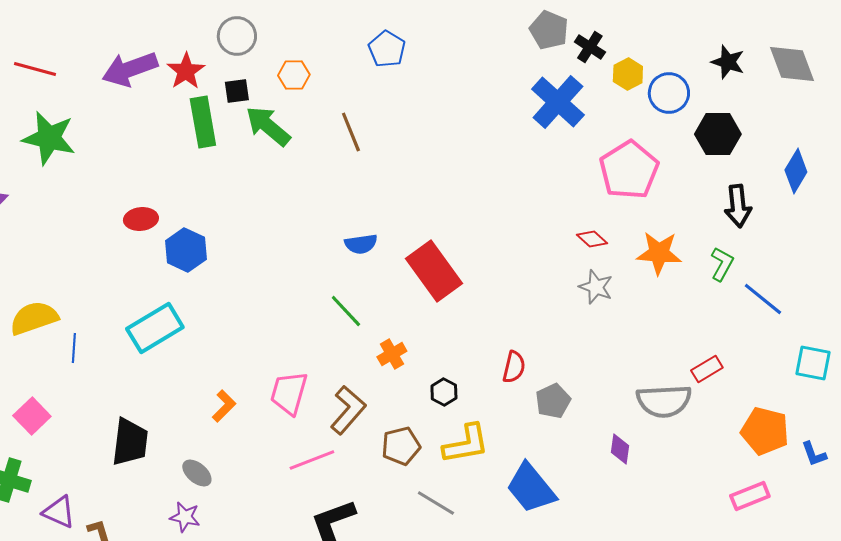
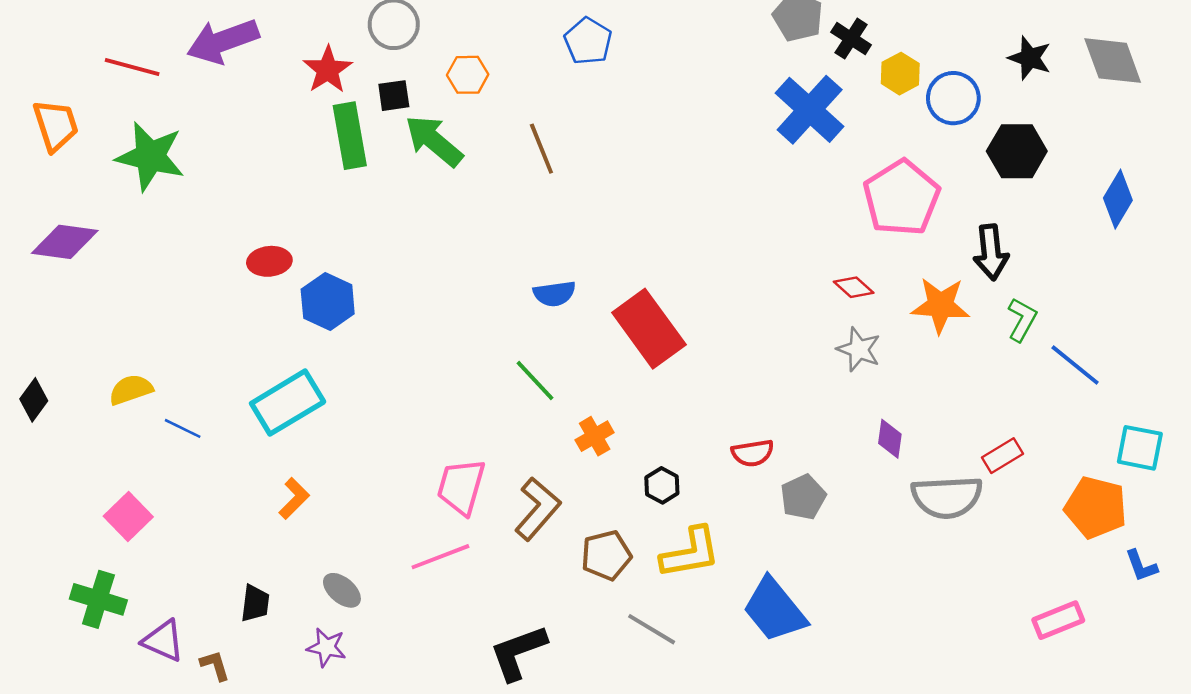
purple arrow: (130, 69) -> (223, 41), moved
black arrow: (738, 206) -> (991, 252), moved
yellow semicircle: (34, 318) -> (131, 390), size x0.7
blue line: (74, 348) -> (183, 428), turned -68
red semicircle: (514, 367) -> (753, 453), turned 68
orange L-shape: (224, 406) -> (294, 498), moved
orange pentagon: (765, 431) -> (1096, 507), moved
black trapezoid: (130, 442) -> (255, 603), moved, size x0.6
purple diamond: (620, 449) -> (890, 439), moved
pink line: (312, 460) -> (440, 557), moved

